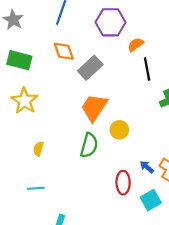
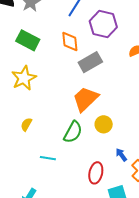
purple hexagon: (111, 22) -> (103, 24), moved
blue arrow: (147, 167) -> (121, 155), moved
cyan line: (36, 188) -> (48, 158), moved

